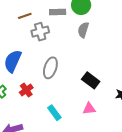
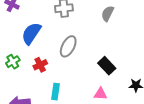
cyan rectangle: (54, 113) -> (56, 92), moved, turned 35

